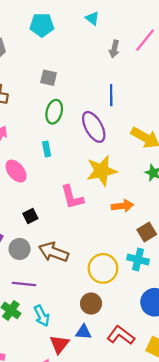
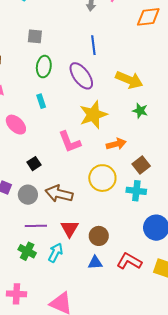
yellow circle: (103, 268) -> (102, 178), moved
cyan arrow: (42, 316) -> (56, 253), turned -120
red triangle: (59, 344) -> (70, 229), moved

